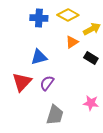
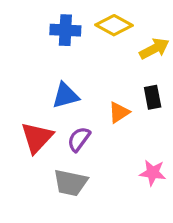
orange triangle: (72, 42) -> (119, 112), moved
black rectangle: (91, 58) -> (153, 97), turned 48
gray trapezoid: (55, 115) -> (70, 183), moved, turned 85

